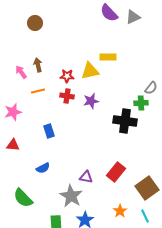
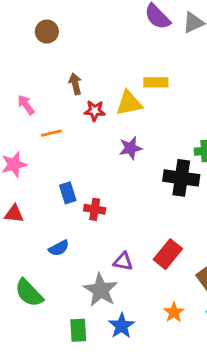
brown arrow: (38, 65) -> (75, 84), moved
red cross: (67, 96) -> (95, 209), moved

